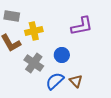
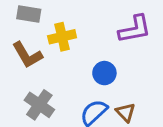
gray cross: (34, 63) -> (39, 105), moved

